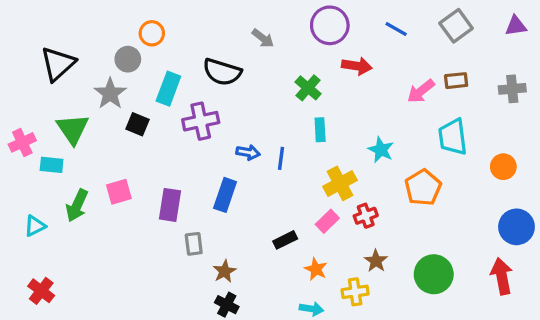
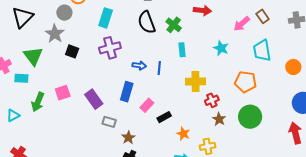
black semicircle: (222, 72) -> (147, 22), moved, turned 55
brown rectangle: (456, 81) -> (263, 16), turned 64
cyan rectangle: (168, 89) -> (106, 18), moved
cyan star: (381, 150) -> (221, 48), moved
yellow cross: (340, 183) -> (196, 82), turned 30
orange pentagon: (423, 188) -> (246, 82), turned -30
purple rectangle: (170, 205) -> (94, 99), turned -42
pink rectangle: (327, 221) -> (147, 105), moved
gray rectangle: (194, 244) -> (109, 122), turned -64
brown star: (376, 261) -> (219, 119), moved
green circle: (434, 274) -> (250, 117), moved

